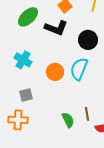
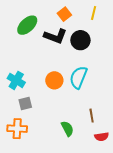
black circle: (88, 40) -> (80, 40), moved
cyan cross: (23, 60) -> (16, 80), moved
brown line: (87, 114) -> (92, 116), moved

